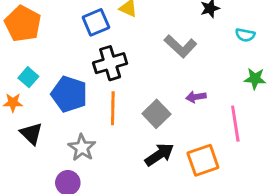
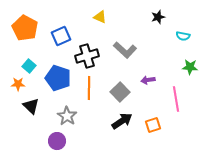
blue square: (96, 22) -> (61, 36), moved
gray L-shape: (180, 46) -> (125, 50), moved
orange square: (203, 160) -> (153, 125), size x0.7

